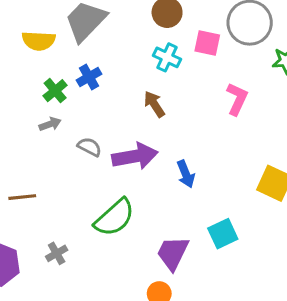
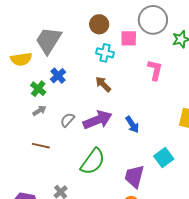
gray semicircle: (89, 147) -> (67, 120), turned -63
brown line: (22, 197) -> (41, 146), moved, turned 30

